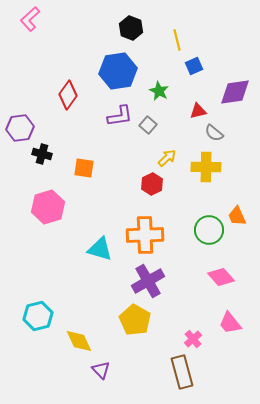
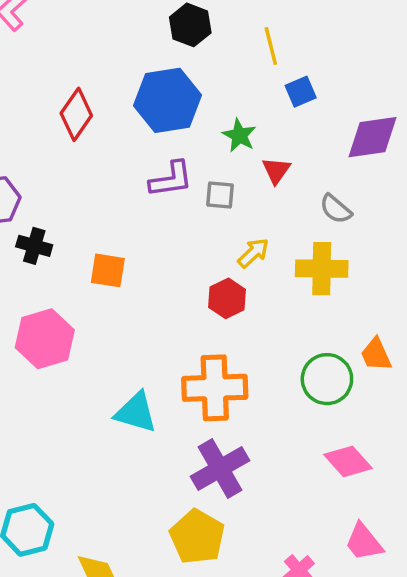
red diamond: (68, 95) -> (76, 114), moved
red triangle: (198, 111) -> (276, 170), moved, turned -42
gray square: (148, 125) -> (220, 195), turned -36

